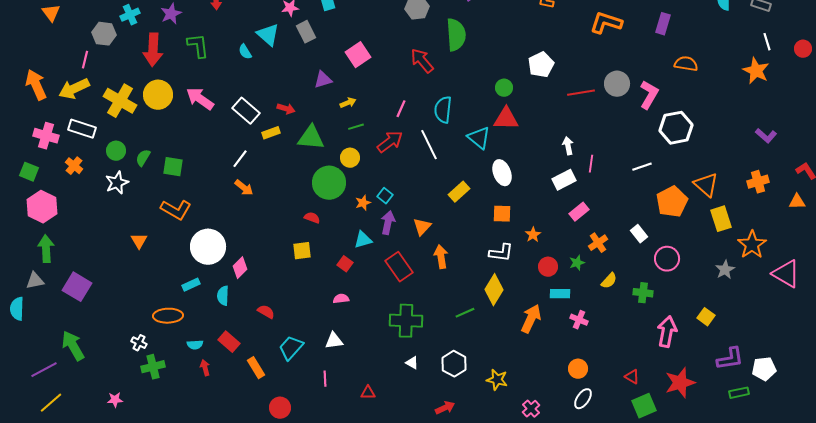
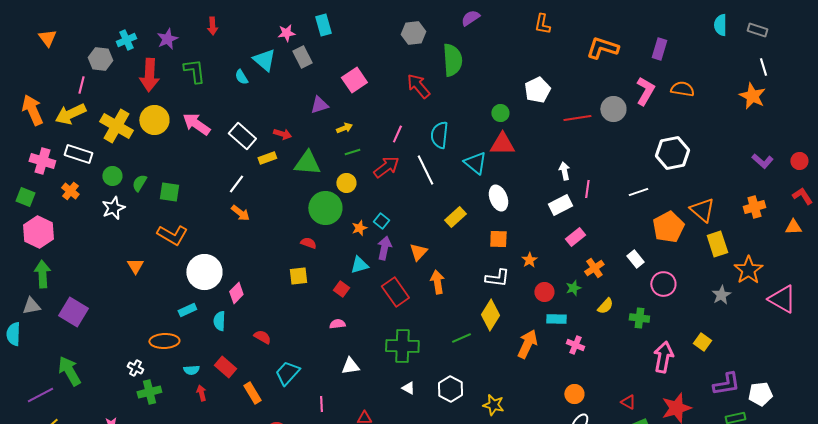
red circle: (803, 49) -> (799, 161), moved
pink L-shape: (649, 95) -> (645, 91), moved
white triangle: (334, 341) -> (350, 366), moved

